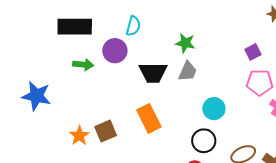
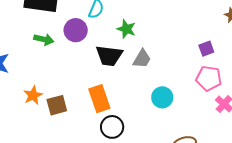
green star: (185, 43) -> (126, 29), moved
orange star: (79, 136) -> (33, 95), moved
black circle: (204, 141) -> (112, 127), moved

